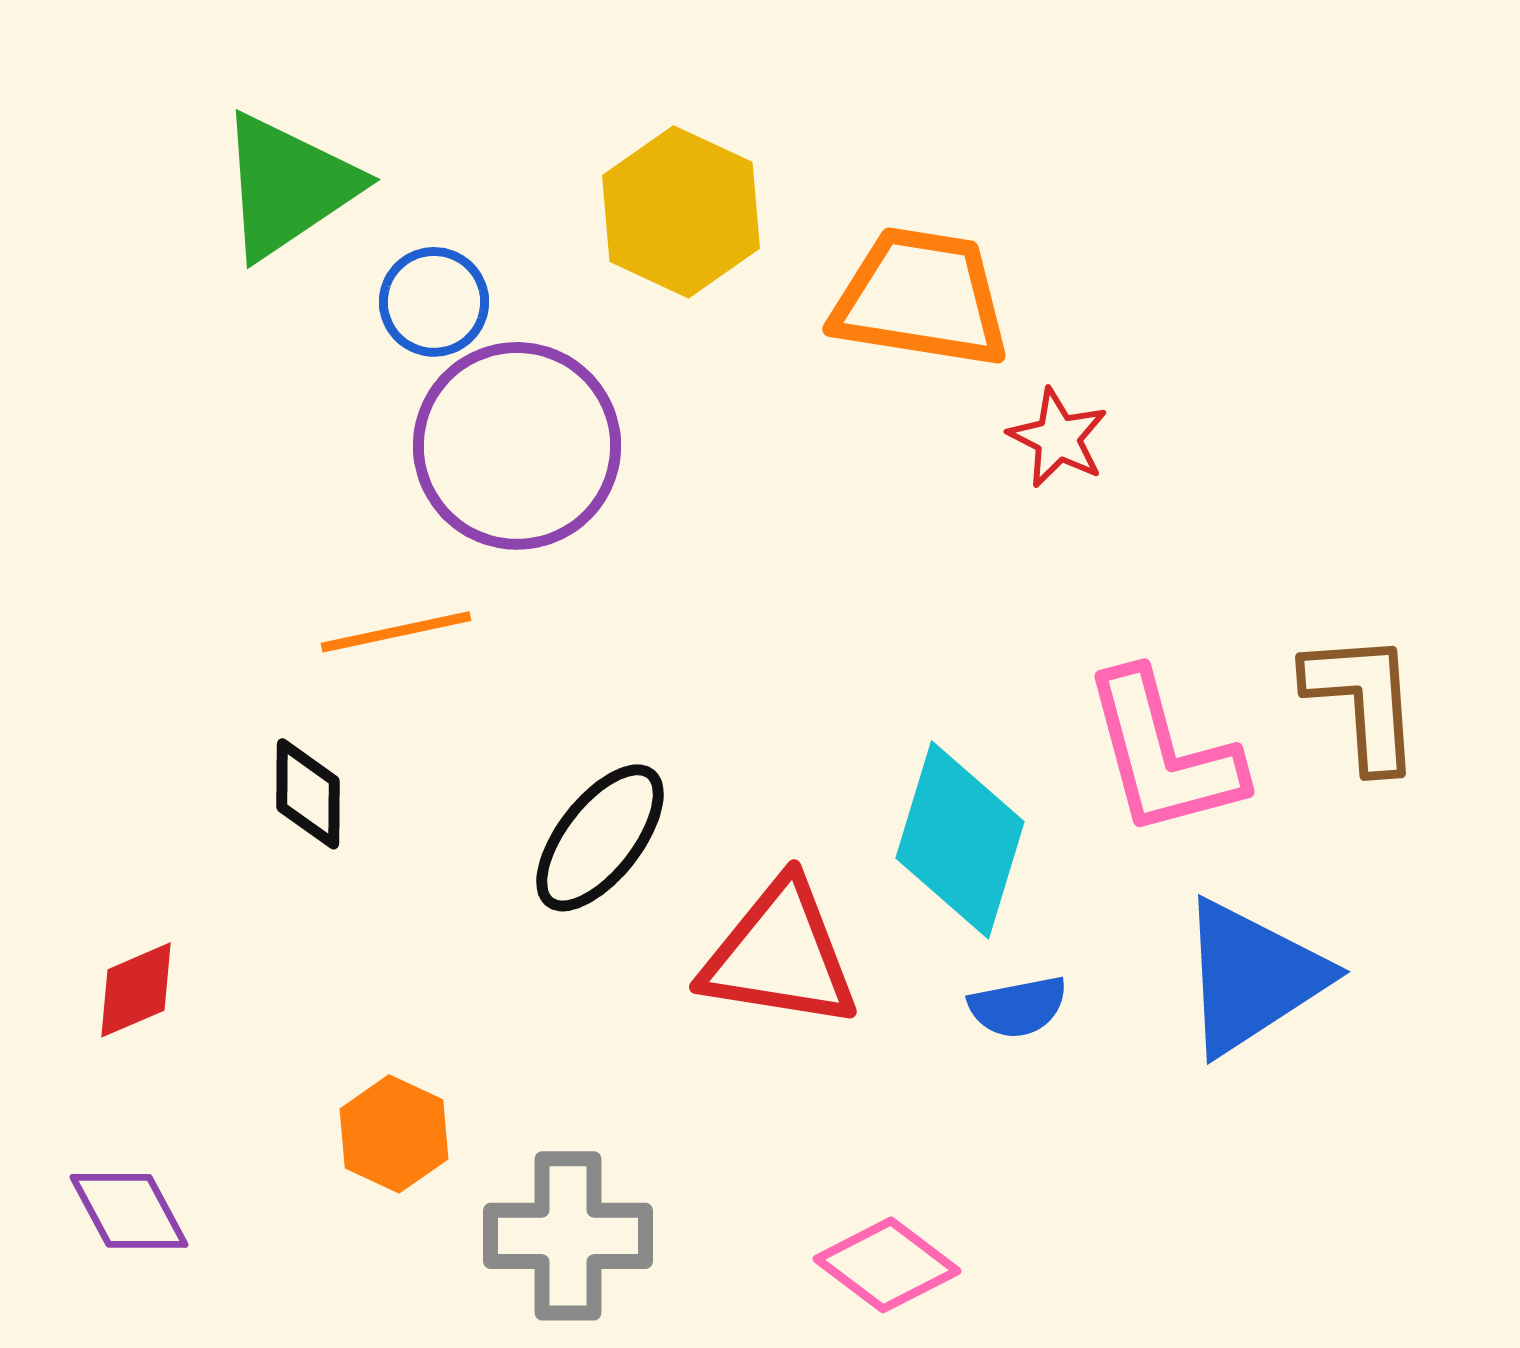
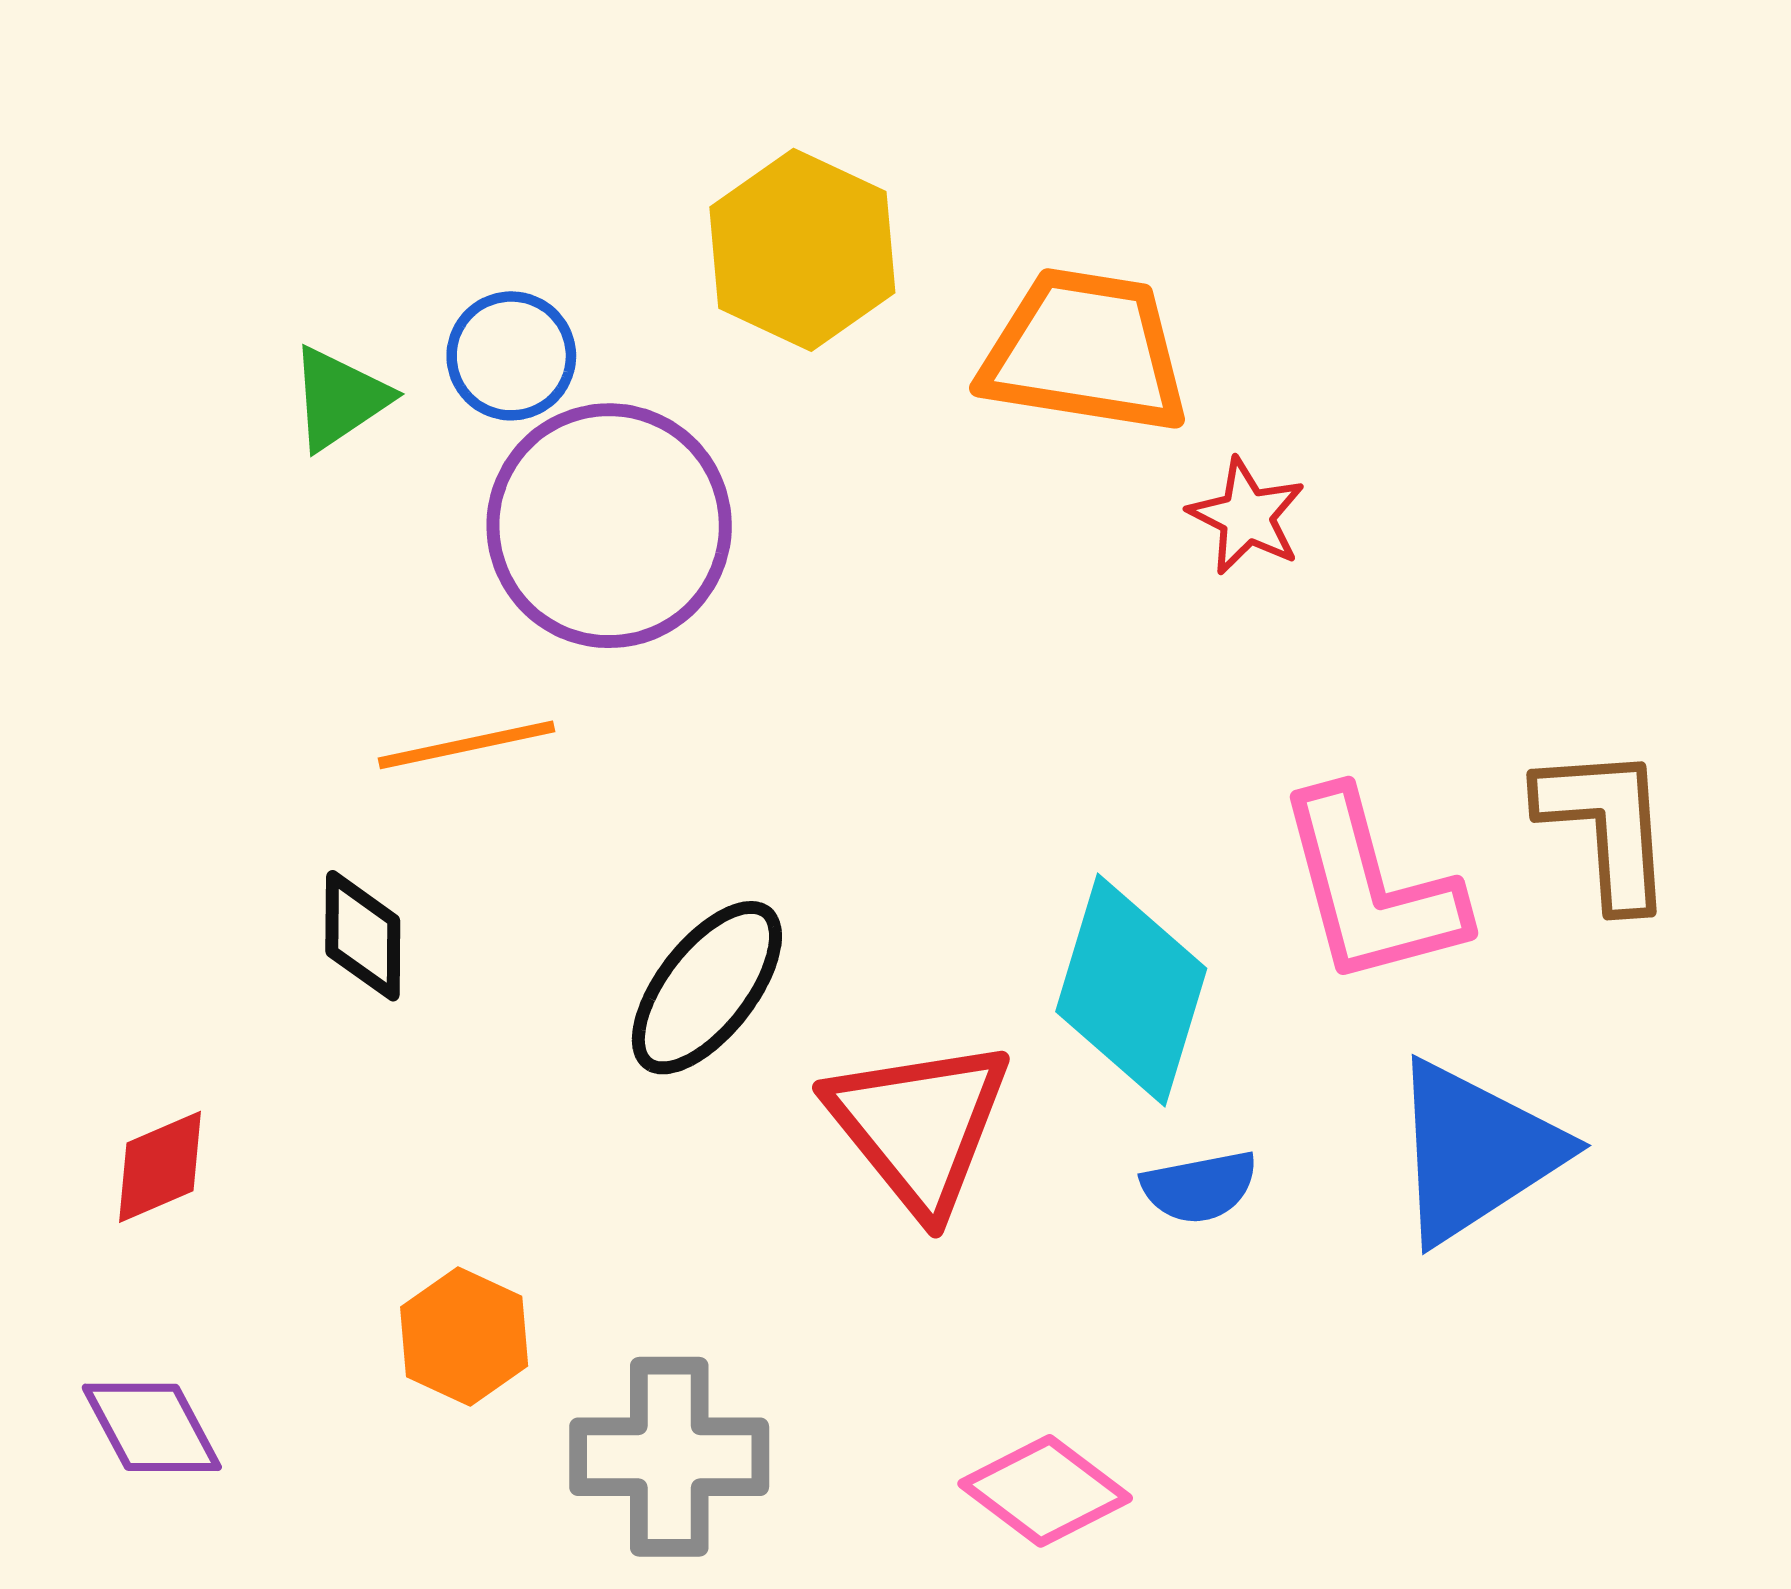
green triangle: (288, 186) -> (339, 398), moved, size x0.6
red triangle: (780, 955) -> (919, 1126), turned 42

